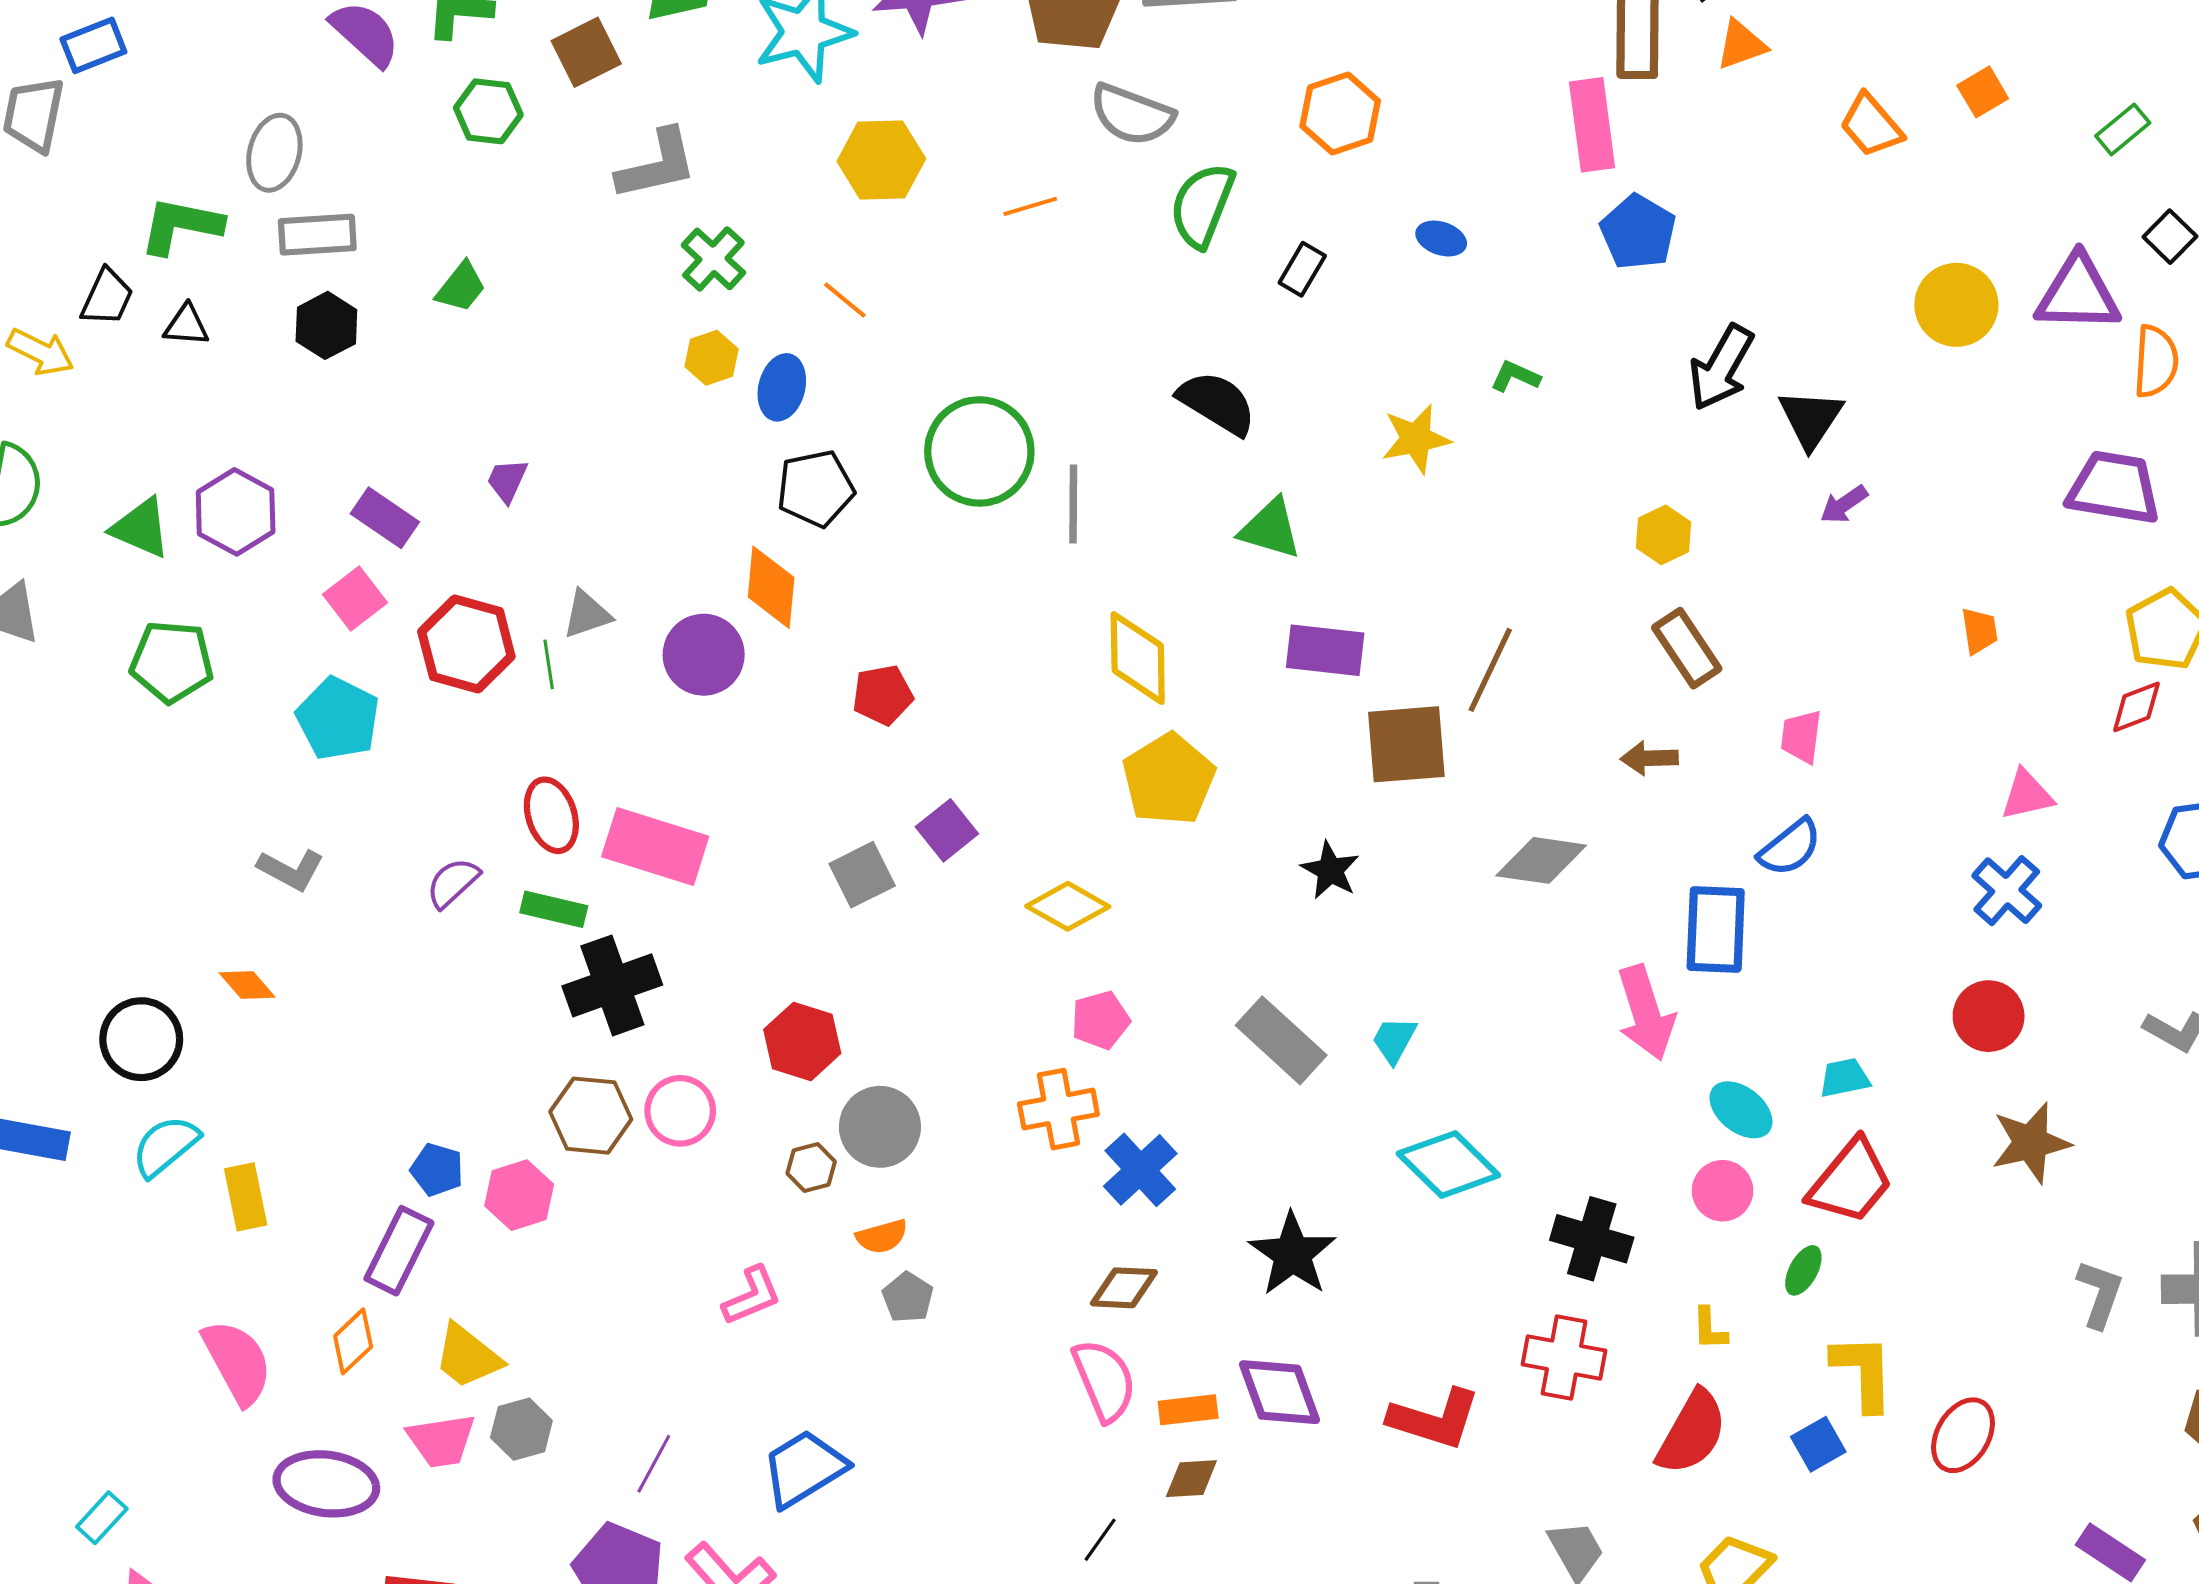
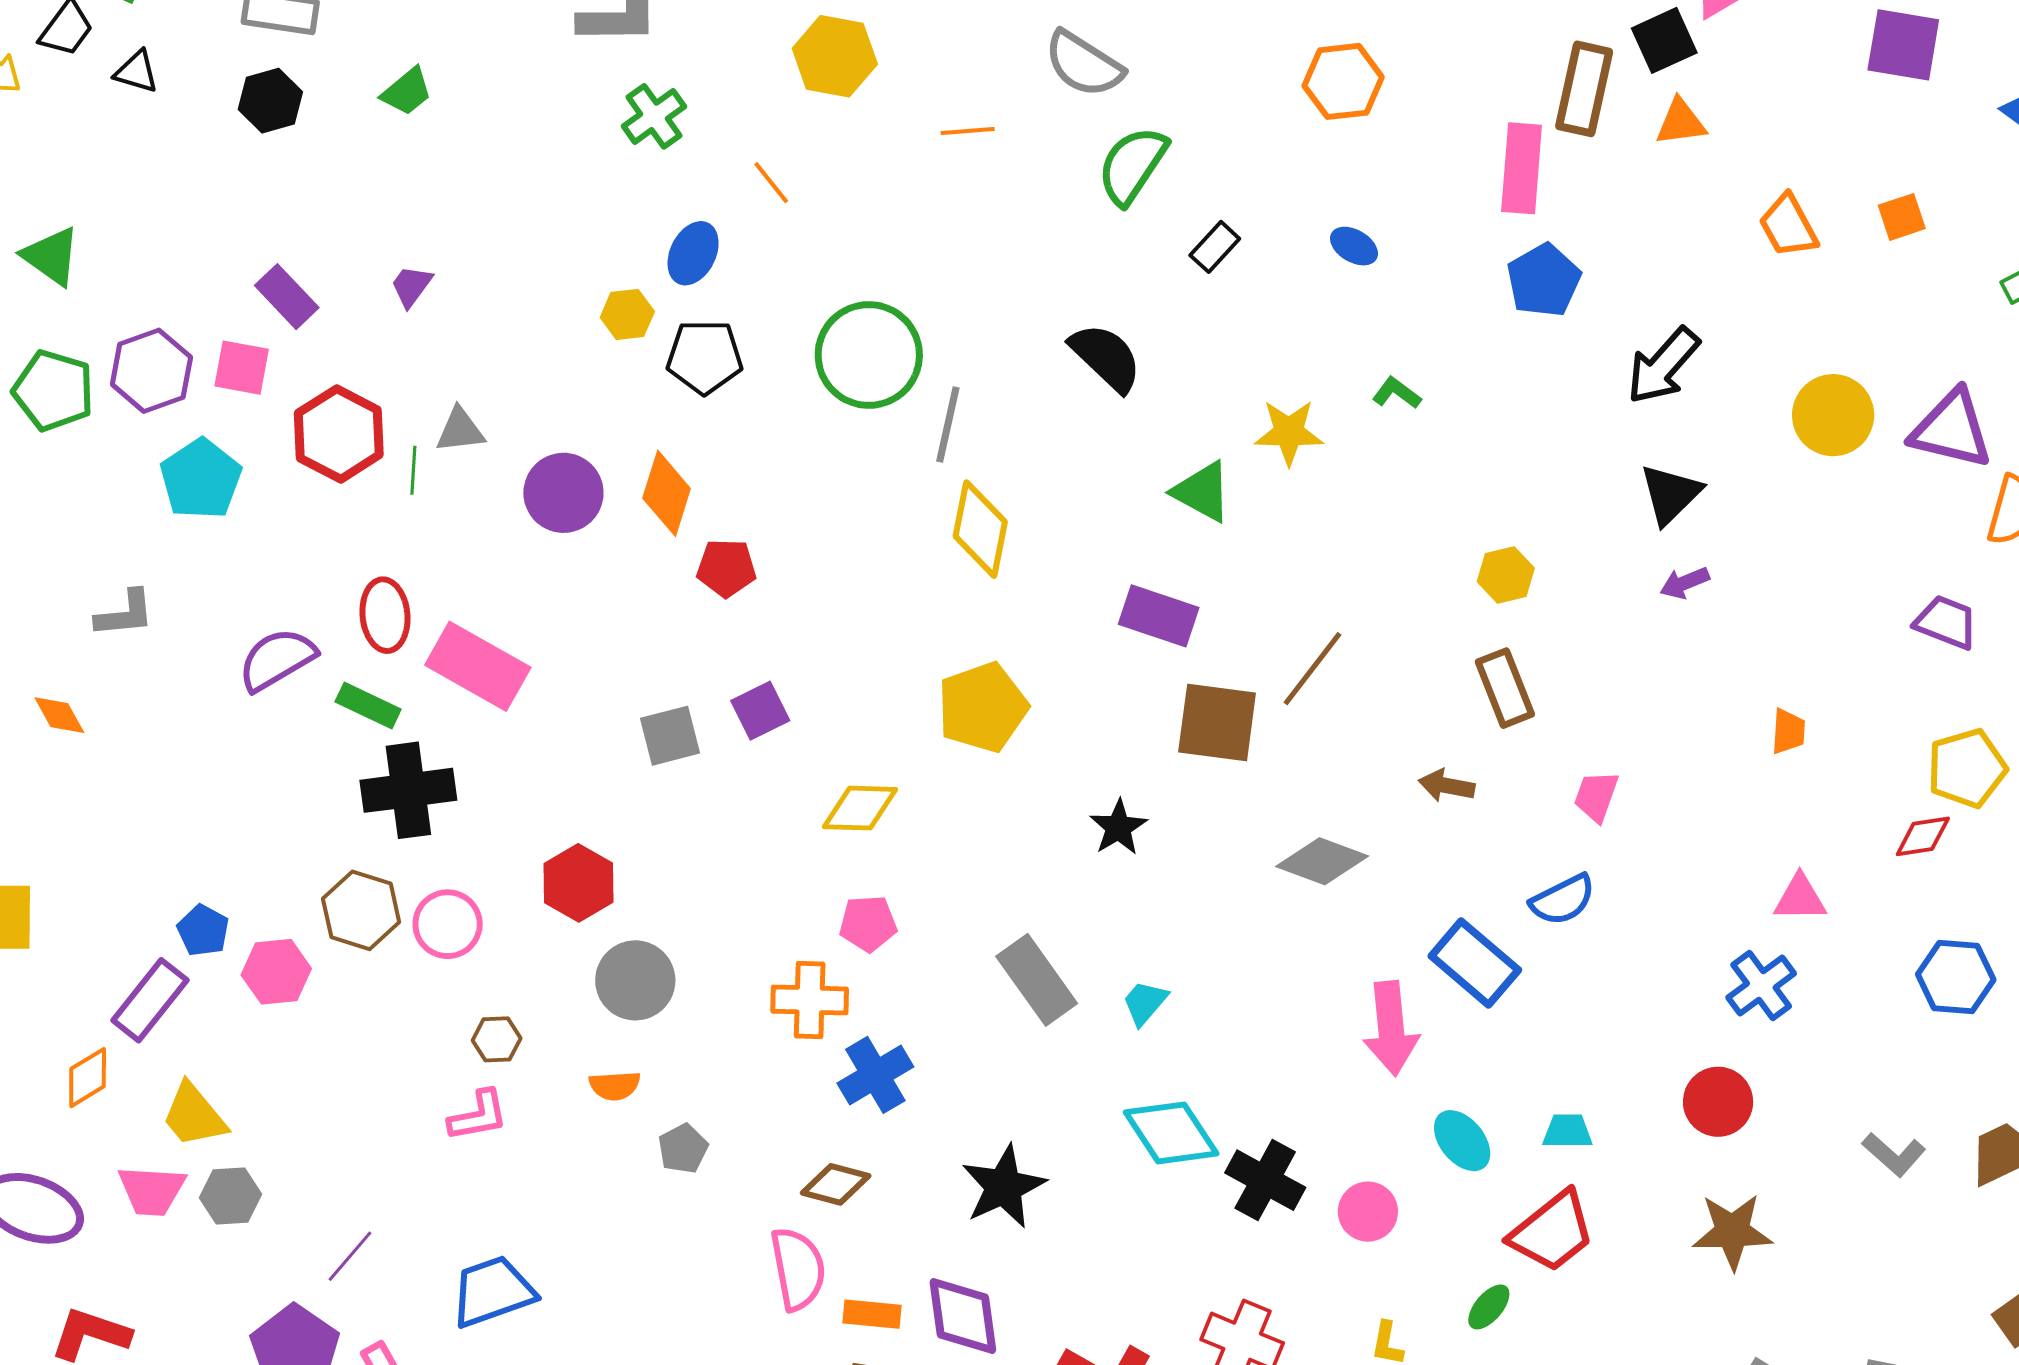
orange hexagon: (1340, 114) -> (1343, 81), moved
yellow hexagon: (711, 358) -> (627, 314), moved
black arrow: (1721, 367) -> (1663, 366), moved
purple trapezoid: (2114, 488) -> (1946, 622), size x0.7
purple hexagon: (236, 512) -> (151, 371), moved
green triangle: (1270, 529) -> (1202, 492), moved
orange diamond: (771, 587) -> (667, 493), moved
pink square: (355, 599) -> (242, 368), turned 36
yellow diamond: (1138, 658) -> (980, 529), moved
gray L-shape: (291, 870) -> (125, 614), turned -46
purple semicircle: (453, 883) -> (277, 659), size x1.4
yellow diamond: (1068, 906) -> (860, 808), turned -40
blue rectangle: (1716, 929) -> (1475, 963), turned -64
brown hexagon: (811, 1168) -> (497, 1039), moved
pink circle: (1723, 1191) -> (1368, 1212), moved
black cross: (1592, 1239) -> (1265, 1180), moved
gray pentagon: (908, 1297) -> (683, 1149), moved

